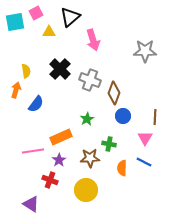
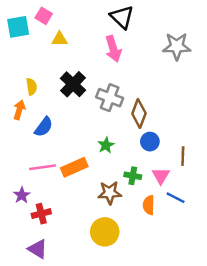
pink square: (36, 13) -> (44, 16), turned -32
black triangle: (70, 17) -> (122, 17), moved, turned -35
gray star: (145, 51) -> (177, 46), moved
brown line: (155, 117) -> (183, 156), moved
pink triangle: (145, 138) -> (161, 176), moved
pink line: (33, 151) -> (42, 167), moved
purple star: (59, 160) -> (22, 195), moved
red cross: (50, 180) -> (41, 214), moved, turned -35

